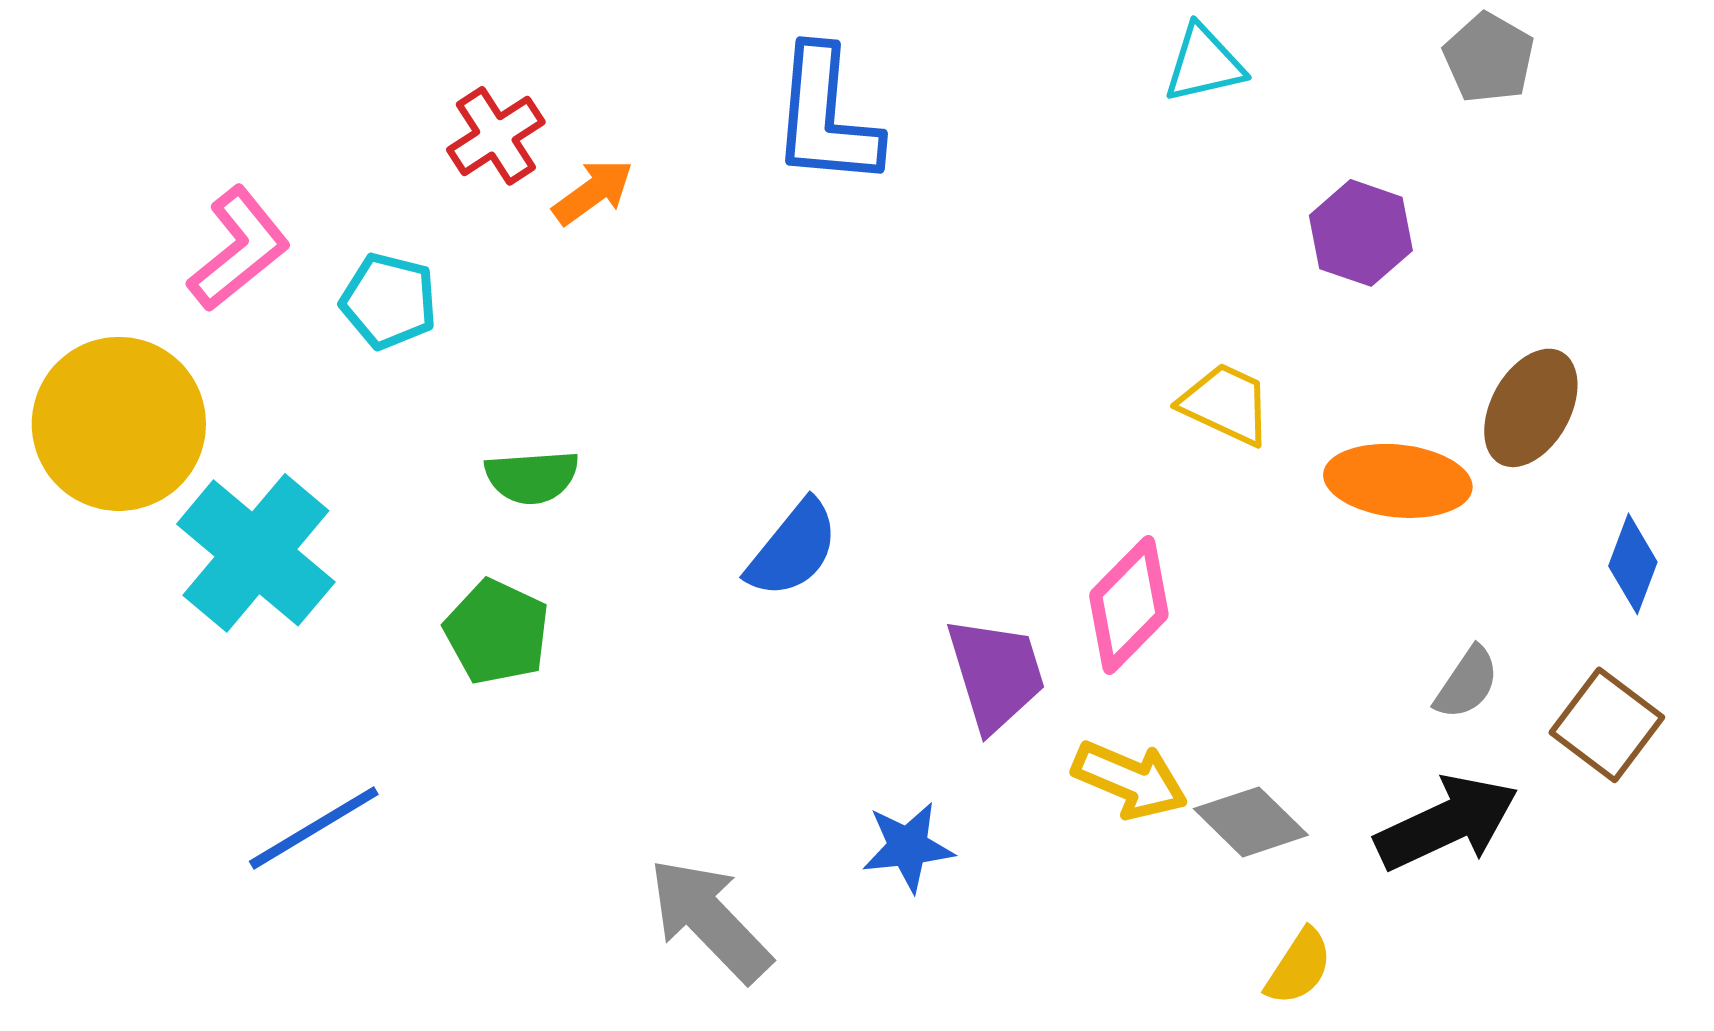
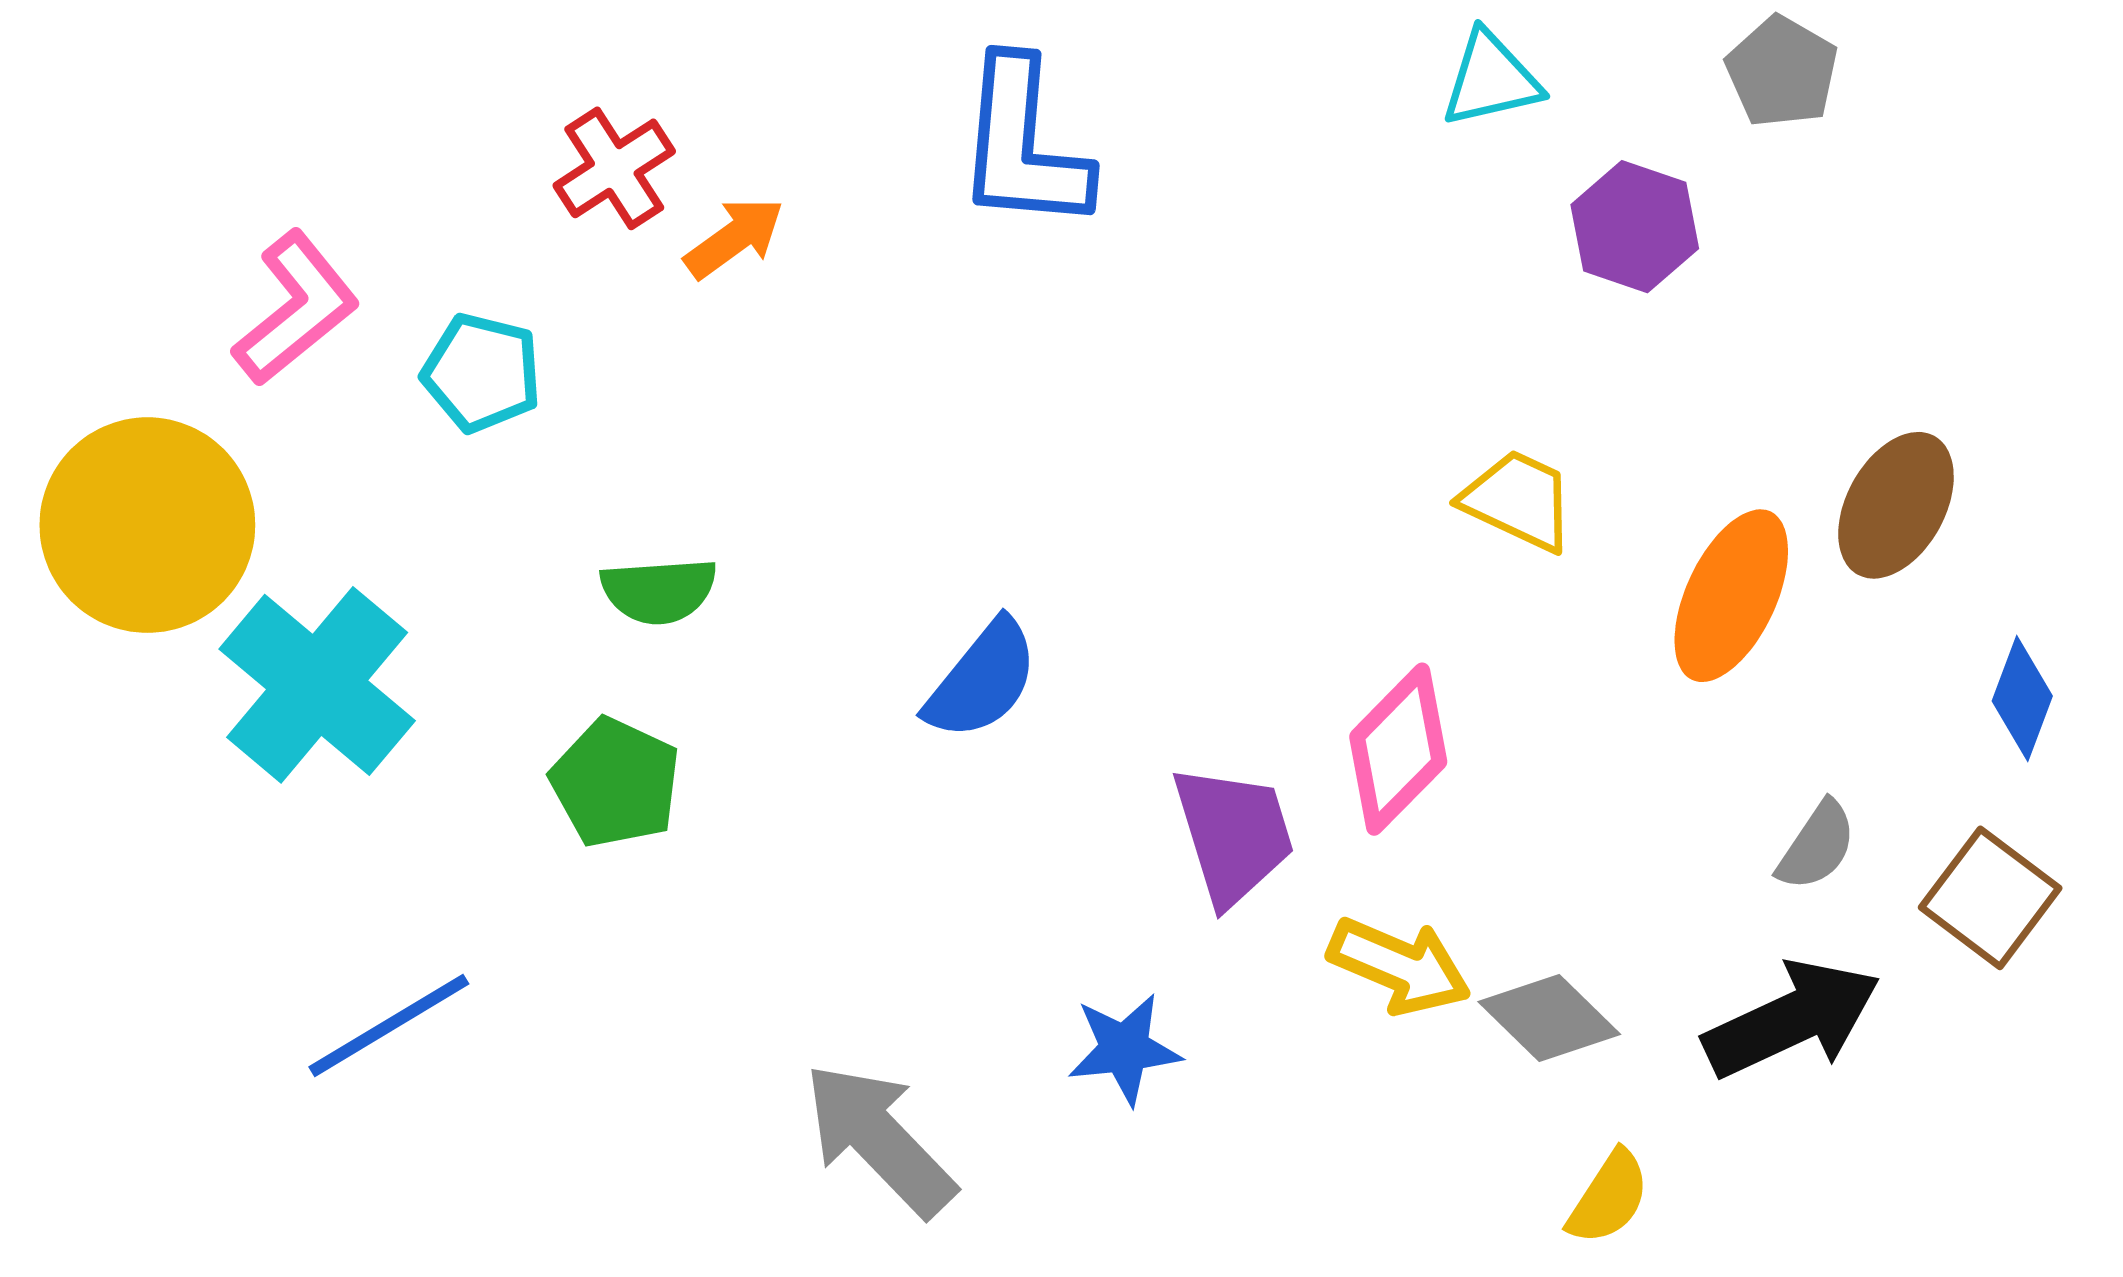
gray pentagon: (1489, 58) -> (1782, 72), moved
purple hexagon: (1361, 233) -> (1635, 227), moved
orange ellipse: (1398, 481) -> (1731, 596), turned -71

